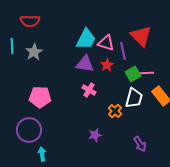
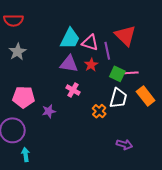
green square: (133, 74) -> (117, 74), turned -35
purple star: (95, 135) -> (49, 111), moved
purple arrow: (140, 144) -> (124, 144), turned -42

